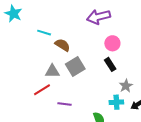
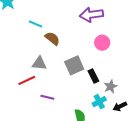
black rectangle: (110, 64) -> (93, 76), moved
gray square: (75, 67) -> (74, 65), moved
cyan cross: (116, 102) -> (99, 102), turned -32

